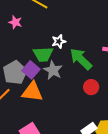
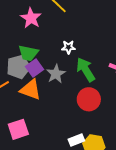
pink star: (15, 22) -> (31, 18), size x1.5
green trapezoid: (43, 54) -> (28, 53), moved
red circle: (91, 87) -> (89, 99), size x1.5

